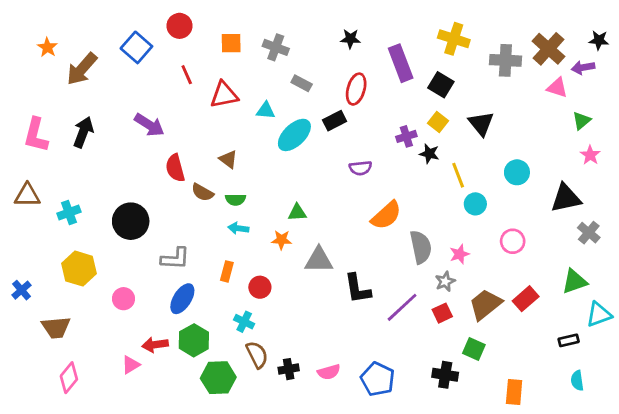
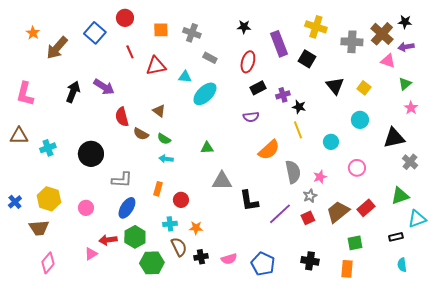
black star: (599, 40) -> (405, 22), moved
black rectangle: (335, 121) -> (258, 88), moved
yellow square: (438, 122) -> (364, 88), moved
black arrow: (83, 132) -> (73, 92), moved
yellow line: (458, 175) -> (298, 130), moved
green semicircle: (236, 200) -> (164, 139), turned 32
orange star: (281, 240) -> (196, 228), moved
yellow hexagon: (79, 269) -> (49, 199), moved
cyan cross: (244, 322) -> (170, 224), turned -32
green square: (474, 349) -> (355, 243), moved, turned -35
orange rectangle: (514, 392) -> (347, 269), moved

